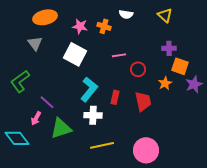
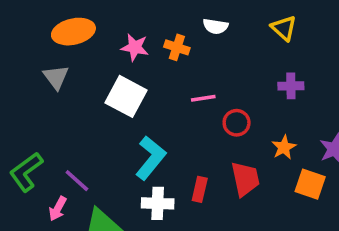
orange square: (180, 66) -> (310, 184), moved
green L-shape: (20, 81) -> (26, 172), moved
red rectangle: (115, 97) -> (200, 189), moved

